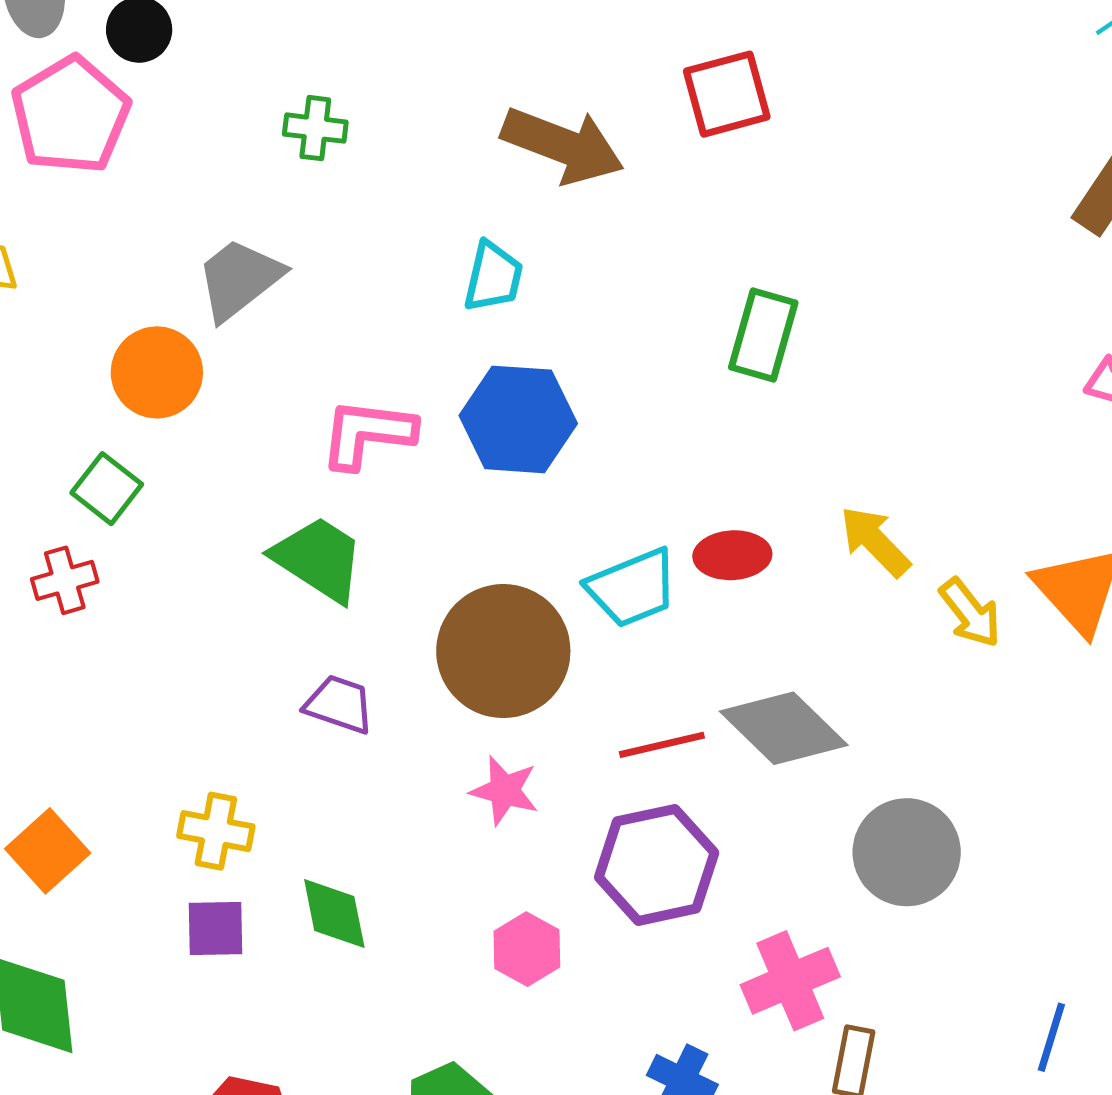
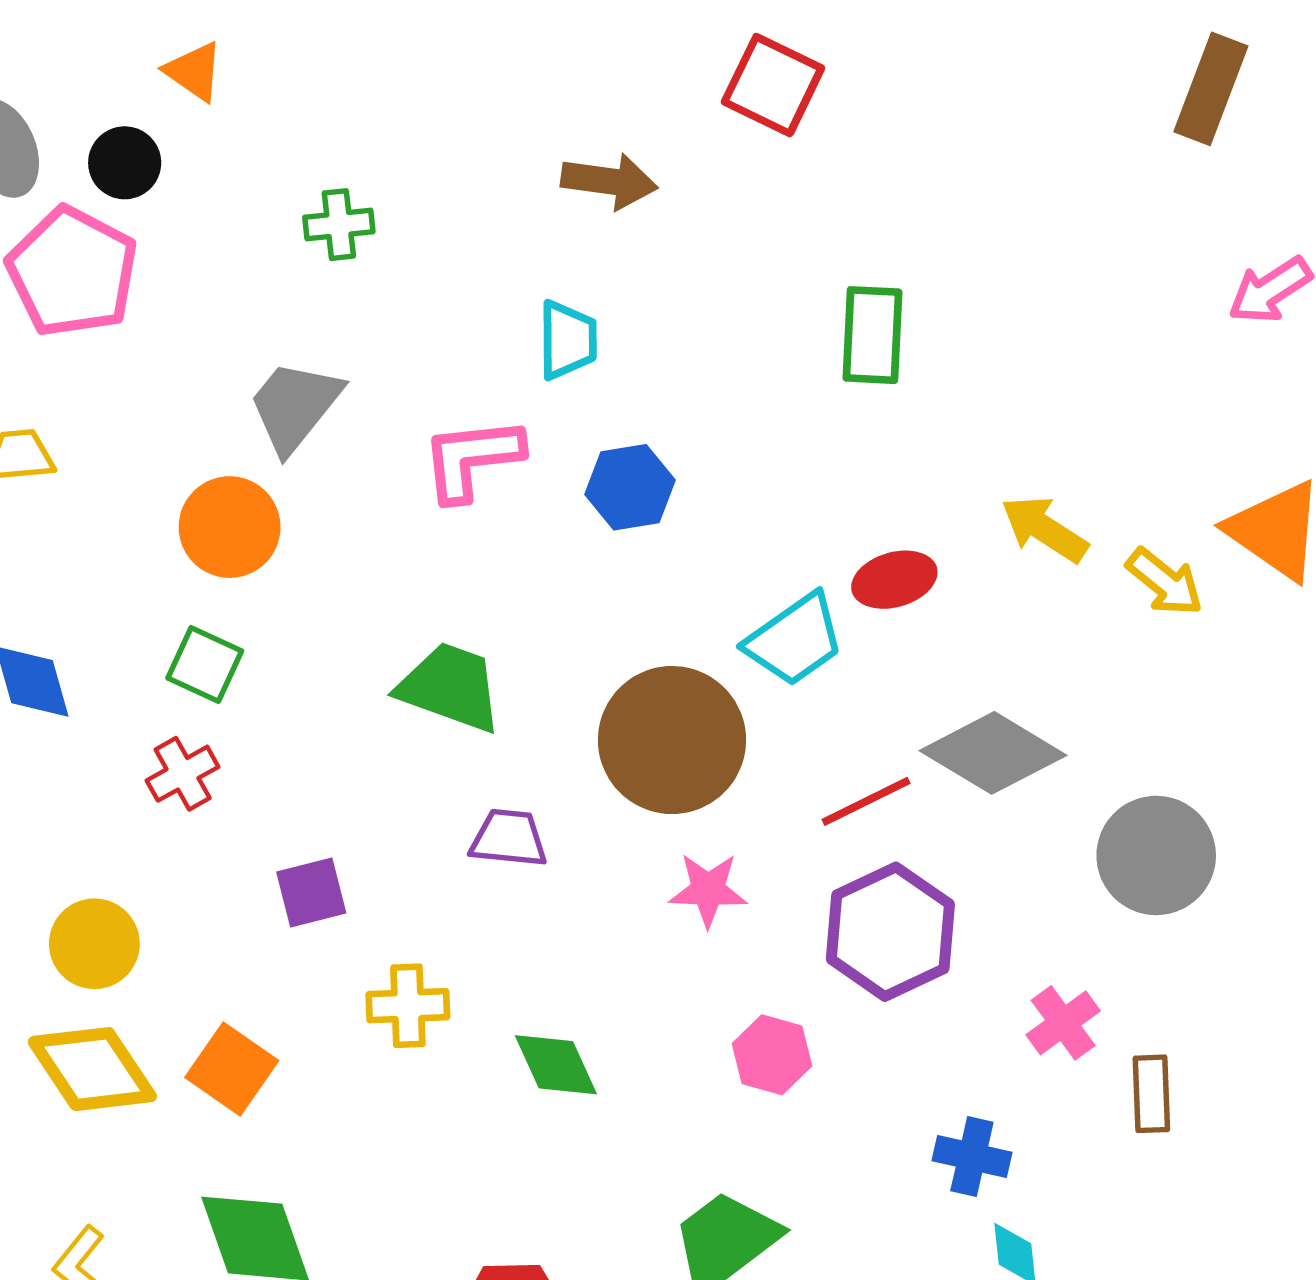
red square: (727, 94) -> (773, 85), turned -36
brown arrow: (563, 145) -> (609, 181), size x0.7
blue hexagon: (518, 419) -> (630, 487), size x0.7
pink L-shape: (367, 434) -> (472, 459), moved
purple square: (216, 928) -> (311, 892), moved
pink cross: (790, 981) -> (1063, 1023), size x0.7

